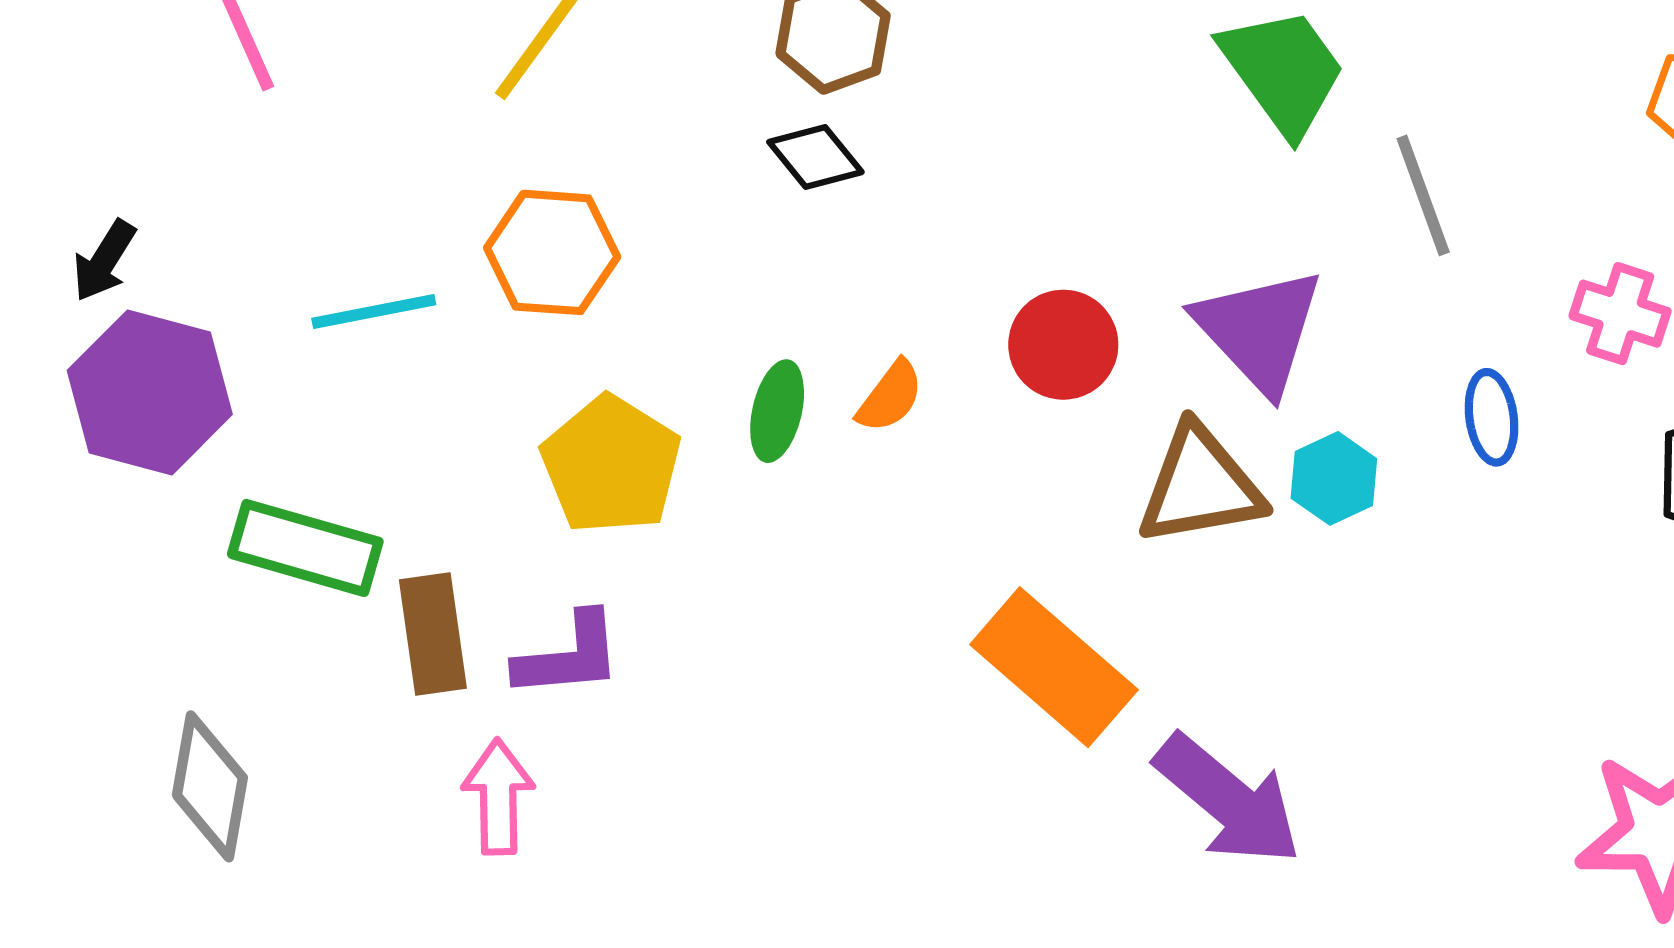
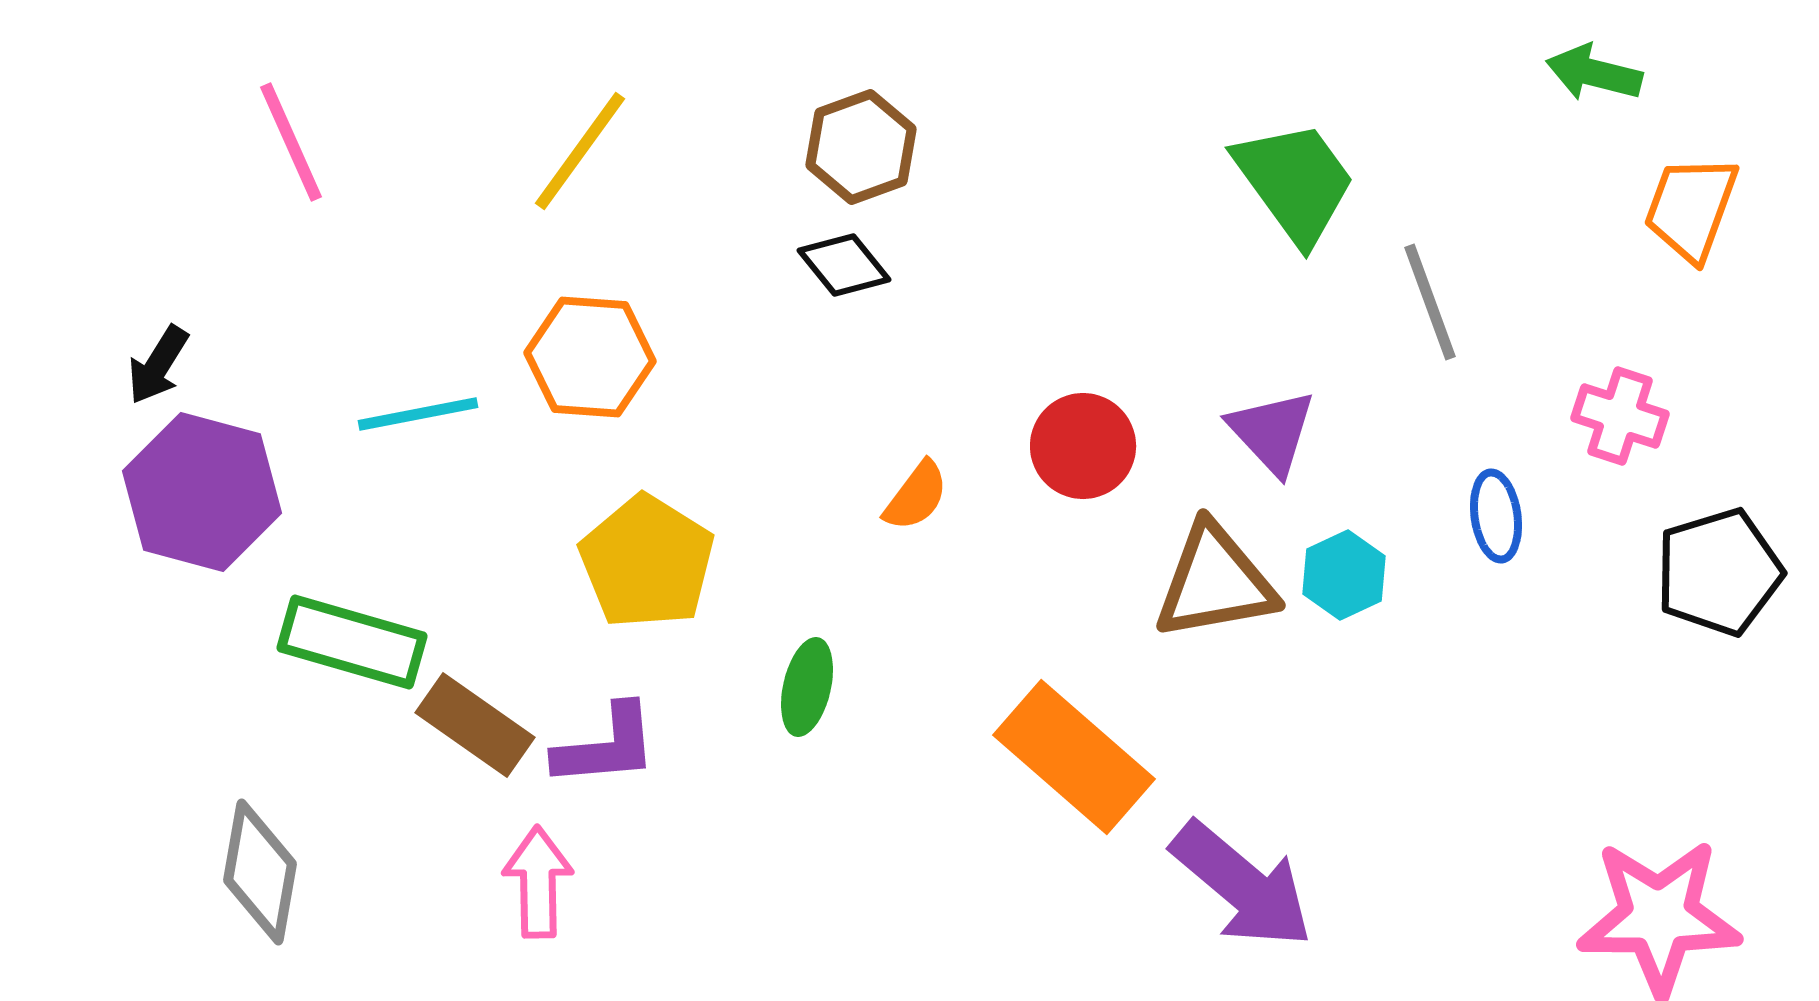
purple triangle: (1259, 330) -> (1272, 432), size x0.7
green ellipse: (777, 411) -> (807, 687), moved
brown rectangle: (433, 634) -> (475, 725), turned -47

